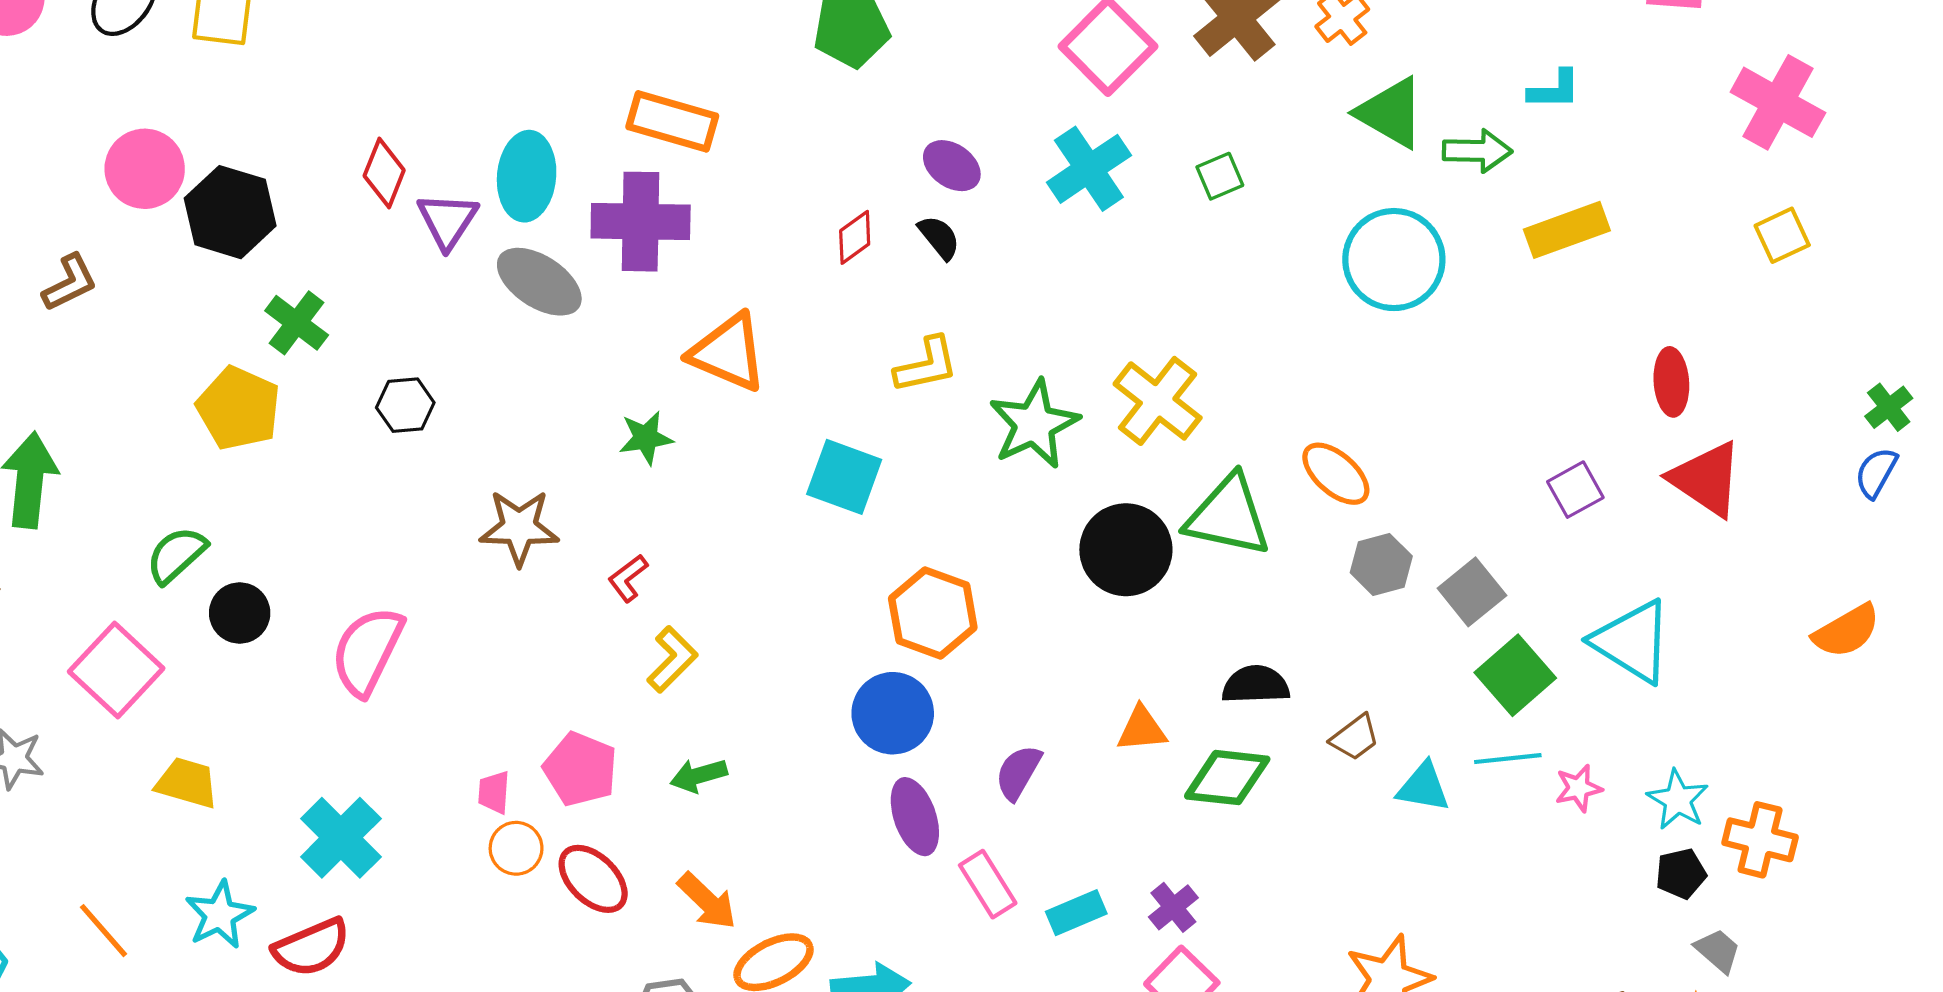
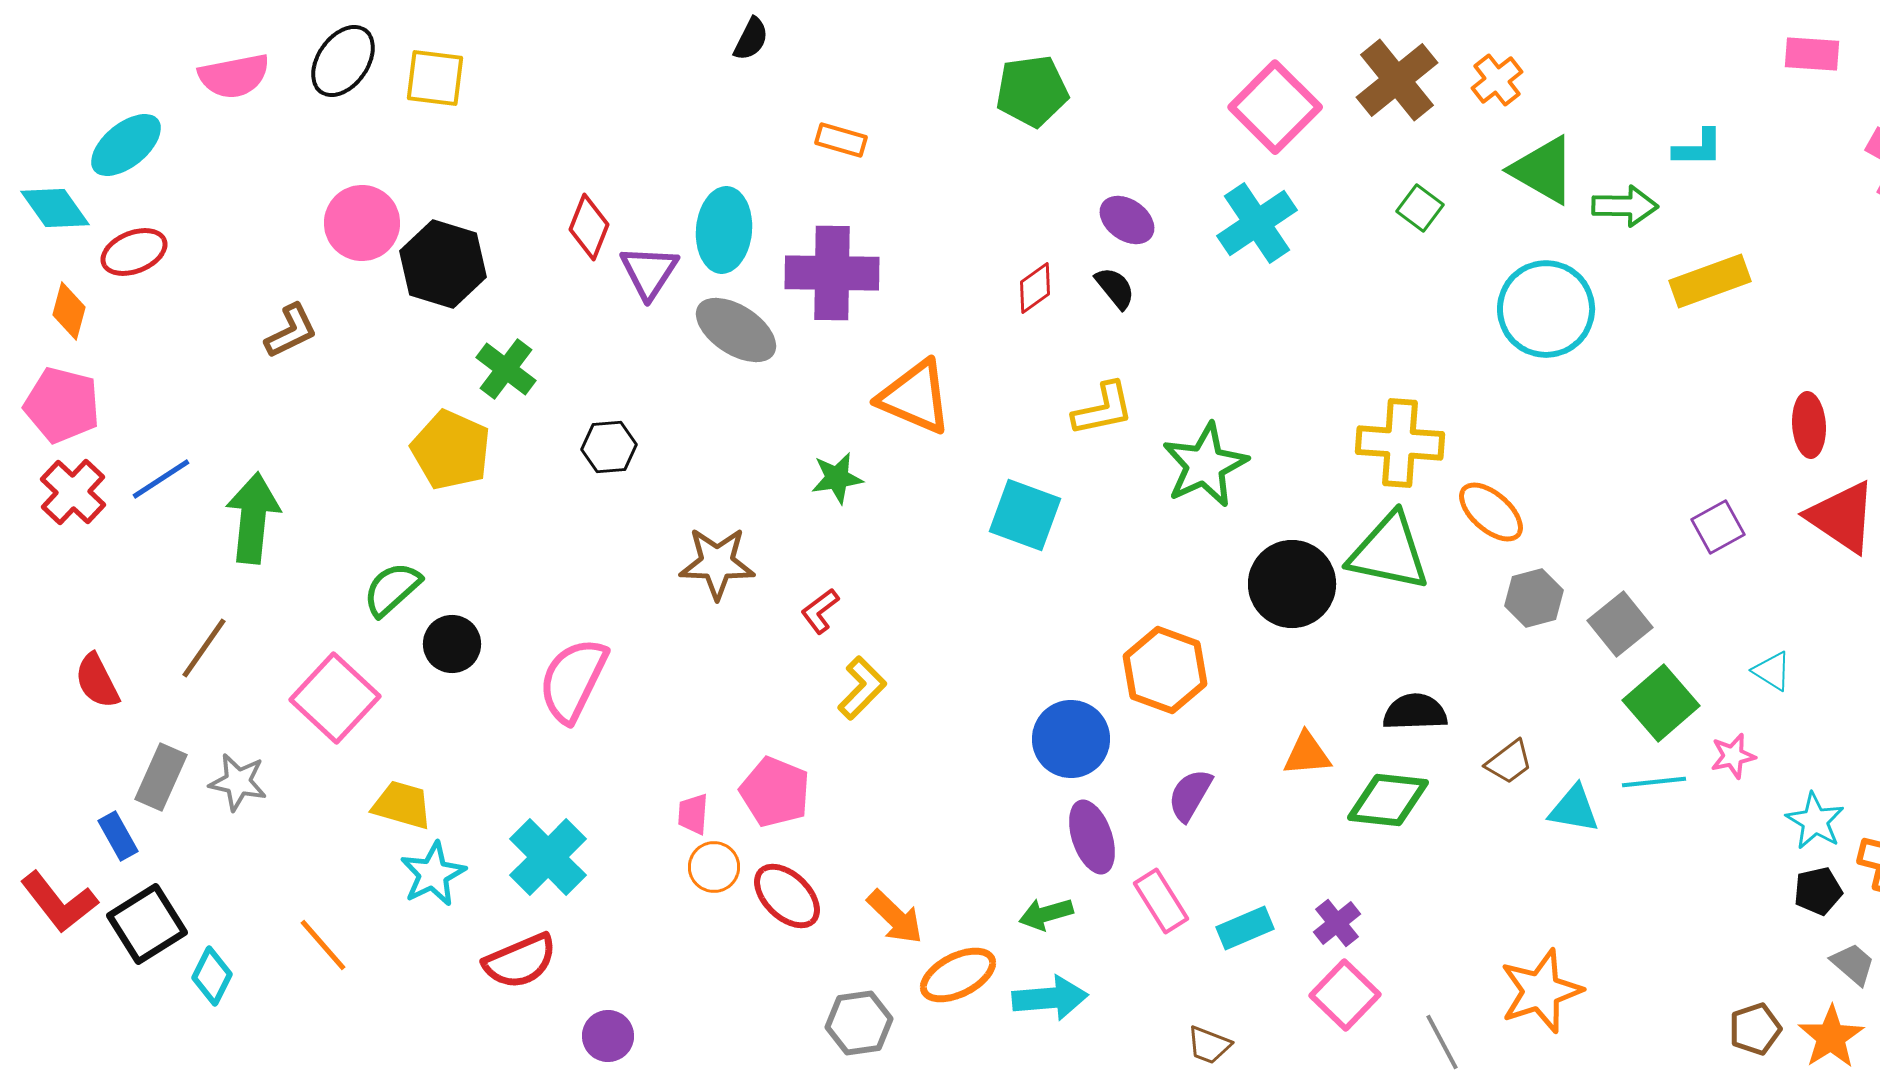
orange rectangle: (672, 121) -> (841, 140), moved, size x0.6
green square: (1220, 176) -> (1420, 208), moved, turned -30
yellow cross: (1158, 401) -> (1400, 443), moved, turned -34
orange hexagon: (933, 613) -> (1165, 670), moved
cyan triangle: (1632, 641) -> (1772, 671), size x0.5
green arrow: (699, 775) -> (1046, 914), moved
pink star: (1579, 788) -> (1733, 756), moved
cyan star: (220, 915) -> (433, 874), moved

